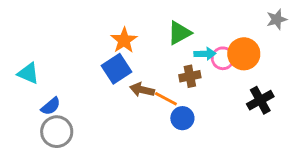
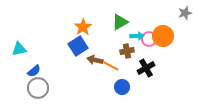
cyan triangle: (28, 73) -> (19, 49), turned -35
black cross: (260, 100) -> (146, 68), moved
blue circle: (182, 118) -> (122, 87), moved

